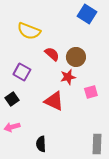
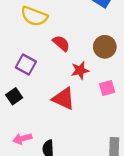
brown circle: (76, 57) -> (105, 47), moved
pink arrow: (12, 127) -> (22, 139), moved

